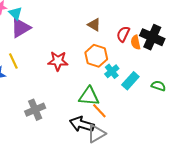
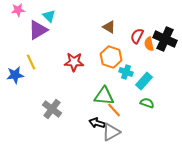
cyan triangle: (15, 13) -> (49, 16), moved
cyan cross: (112, 71) -> (126, 72), turned -32
green semicircle: (158, 86) -> (147, 103), moved
gray cross: (35, 110) -> (52, 109), turned -30
black arrow: (82, 124) -> (97, 123), size x0.7

